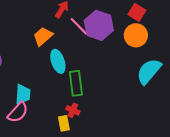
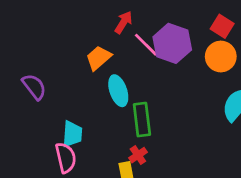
red cross: (73, 110) -> (138, 155), turned 32
pink semicircle: (18, 112) -> (66, 158), turned -55

